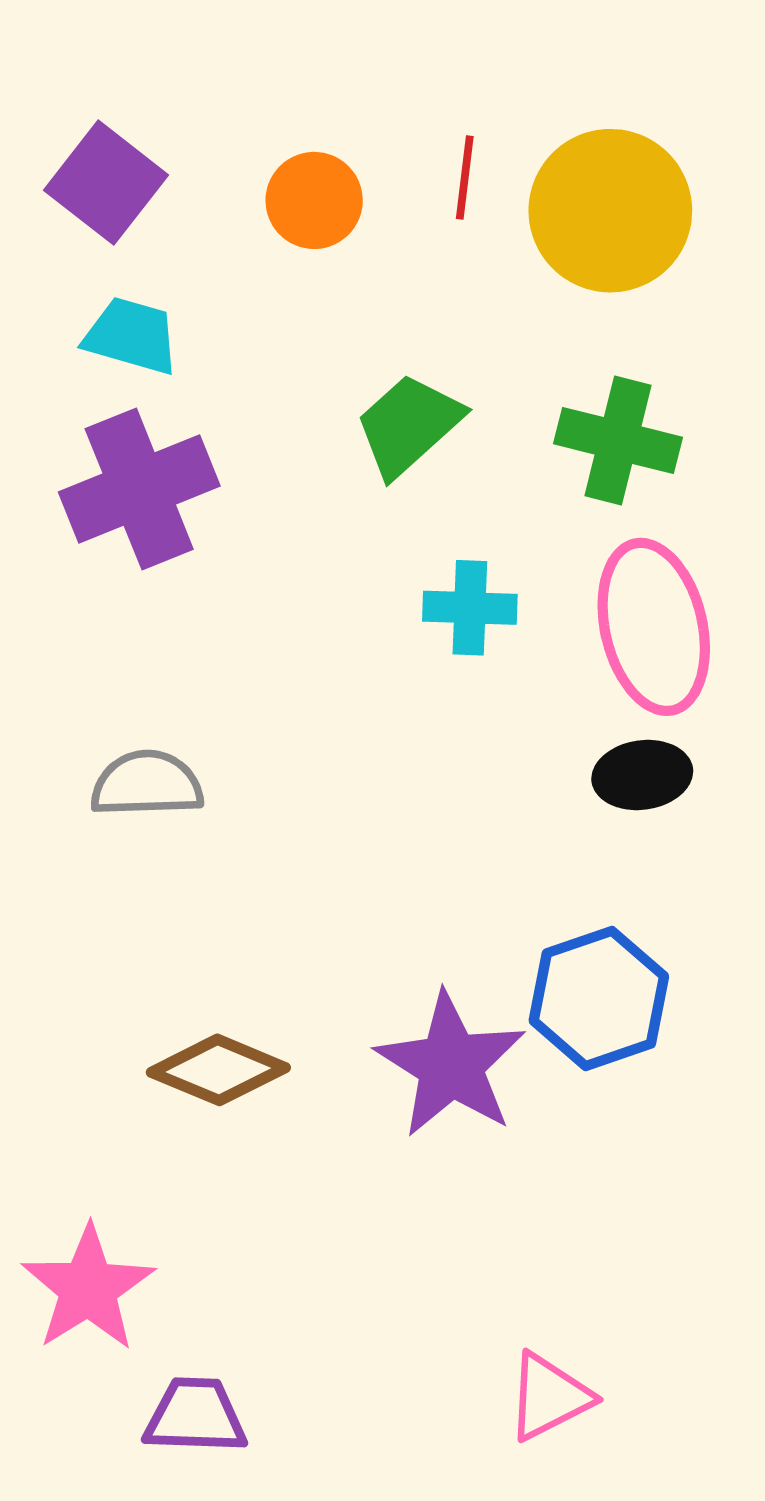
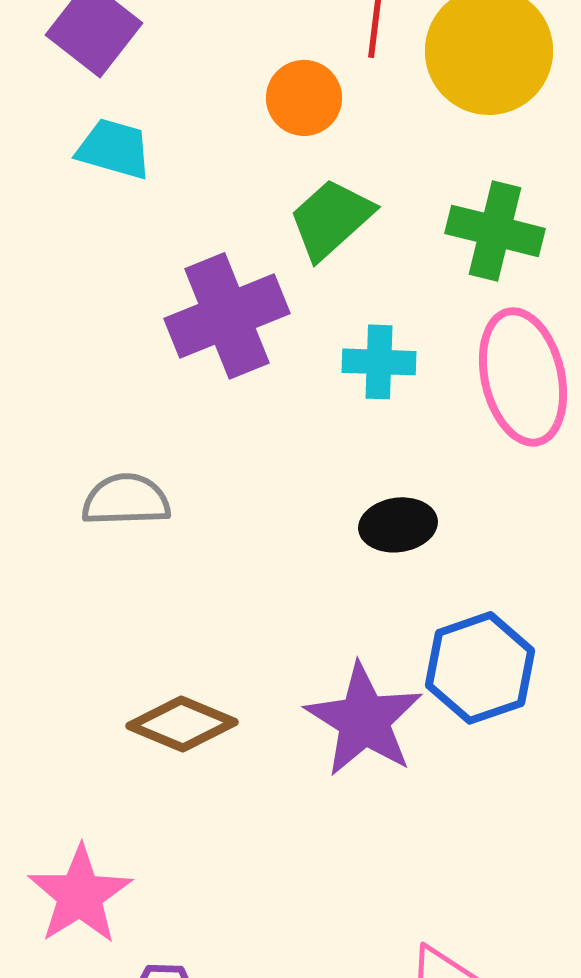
orange circle: (314, 200) -> (304, 98), moved
purple cross: (139, 489) -> (227, 316), moved
black ellipse: (642, 775) -> (398, 525), moved

